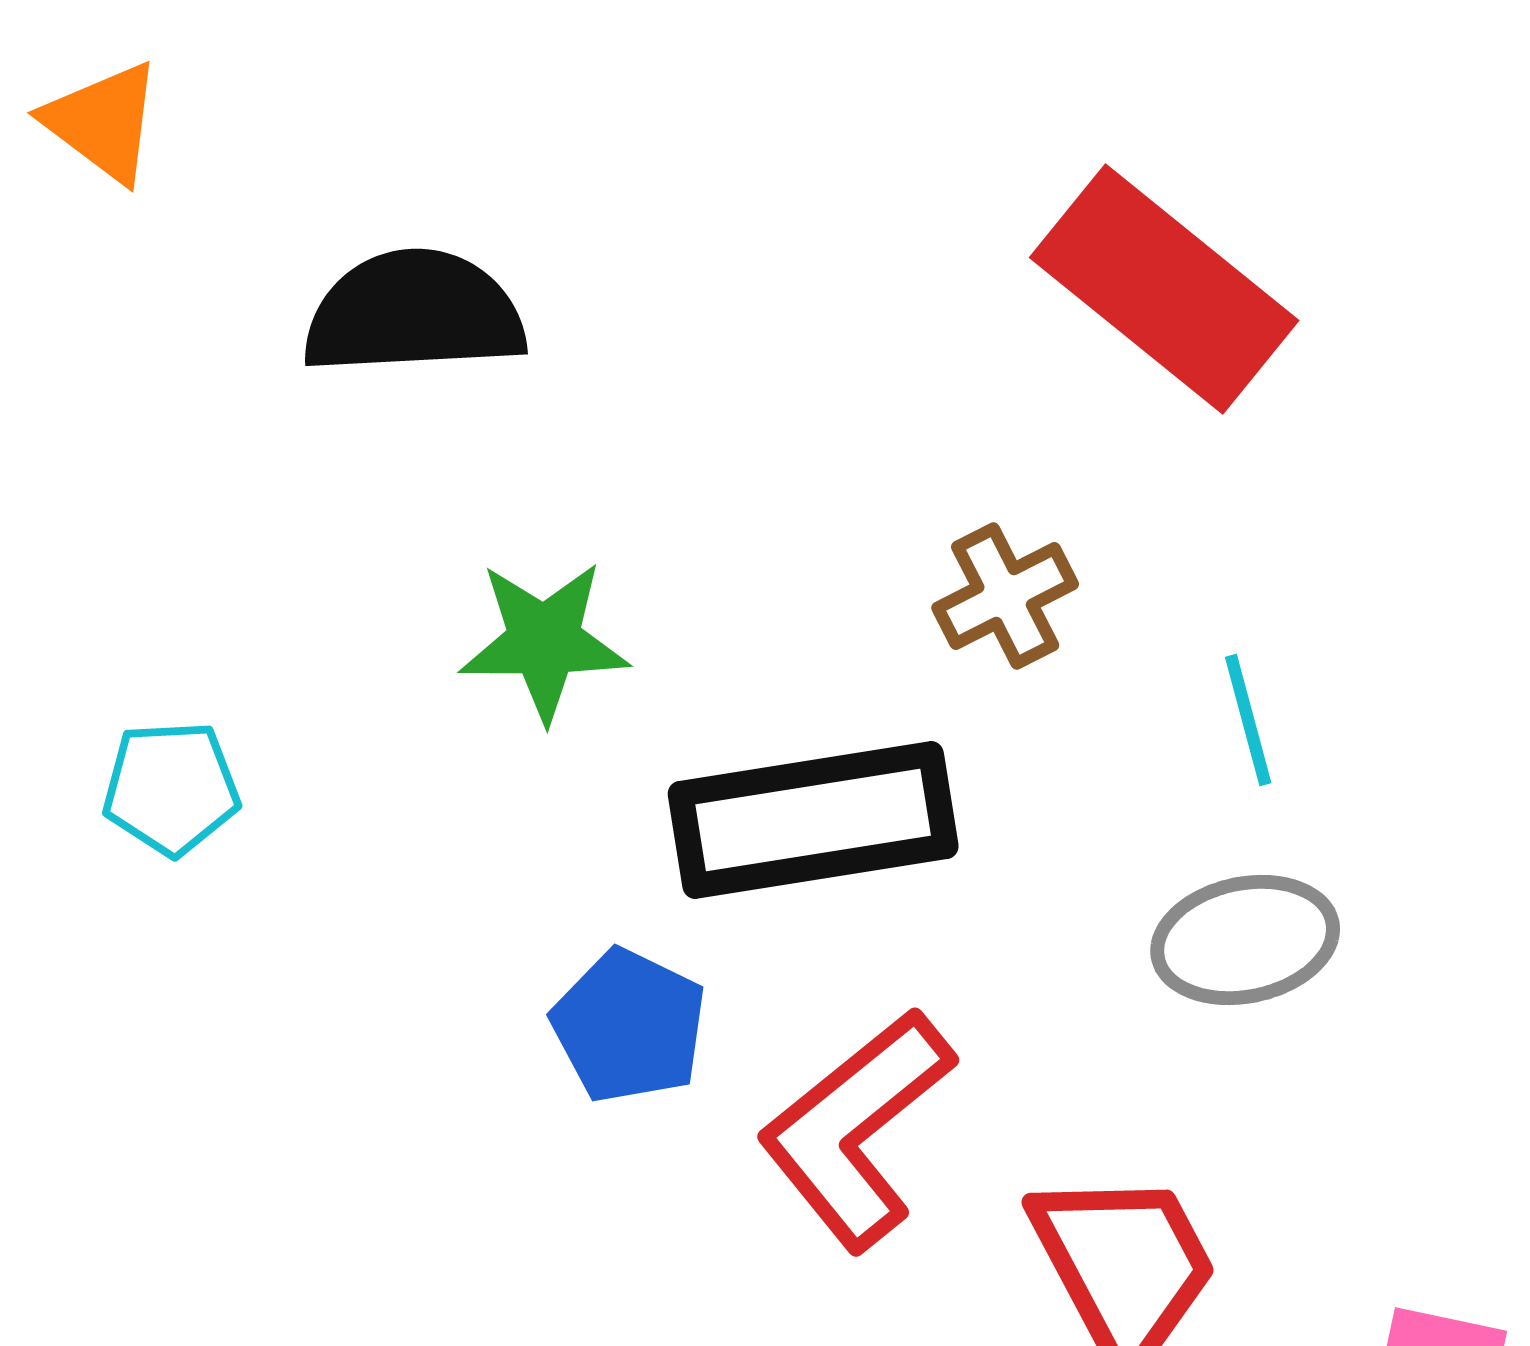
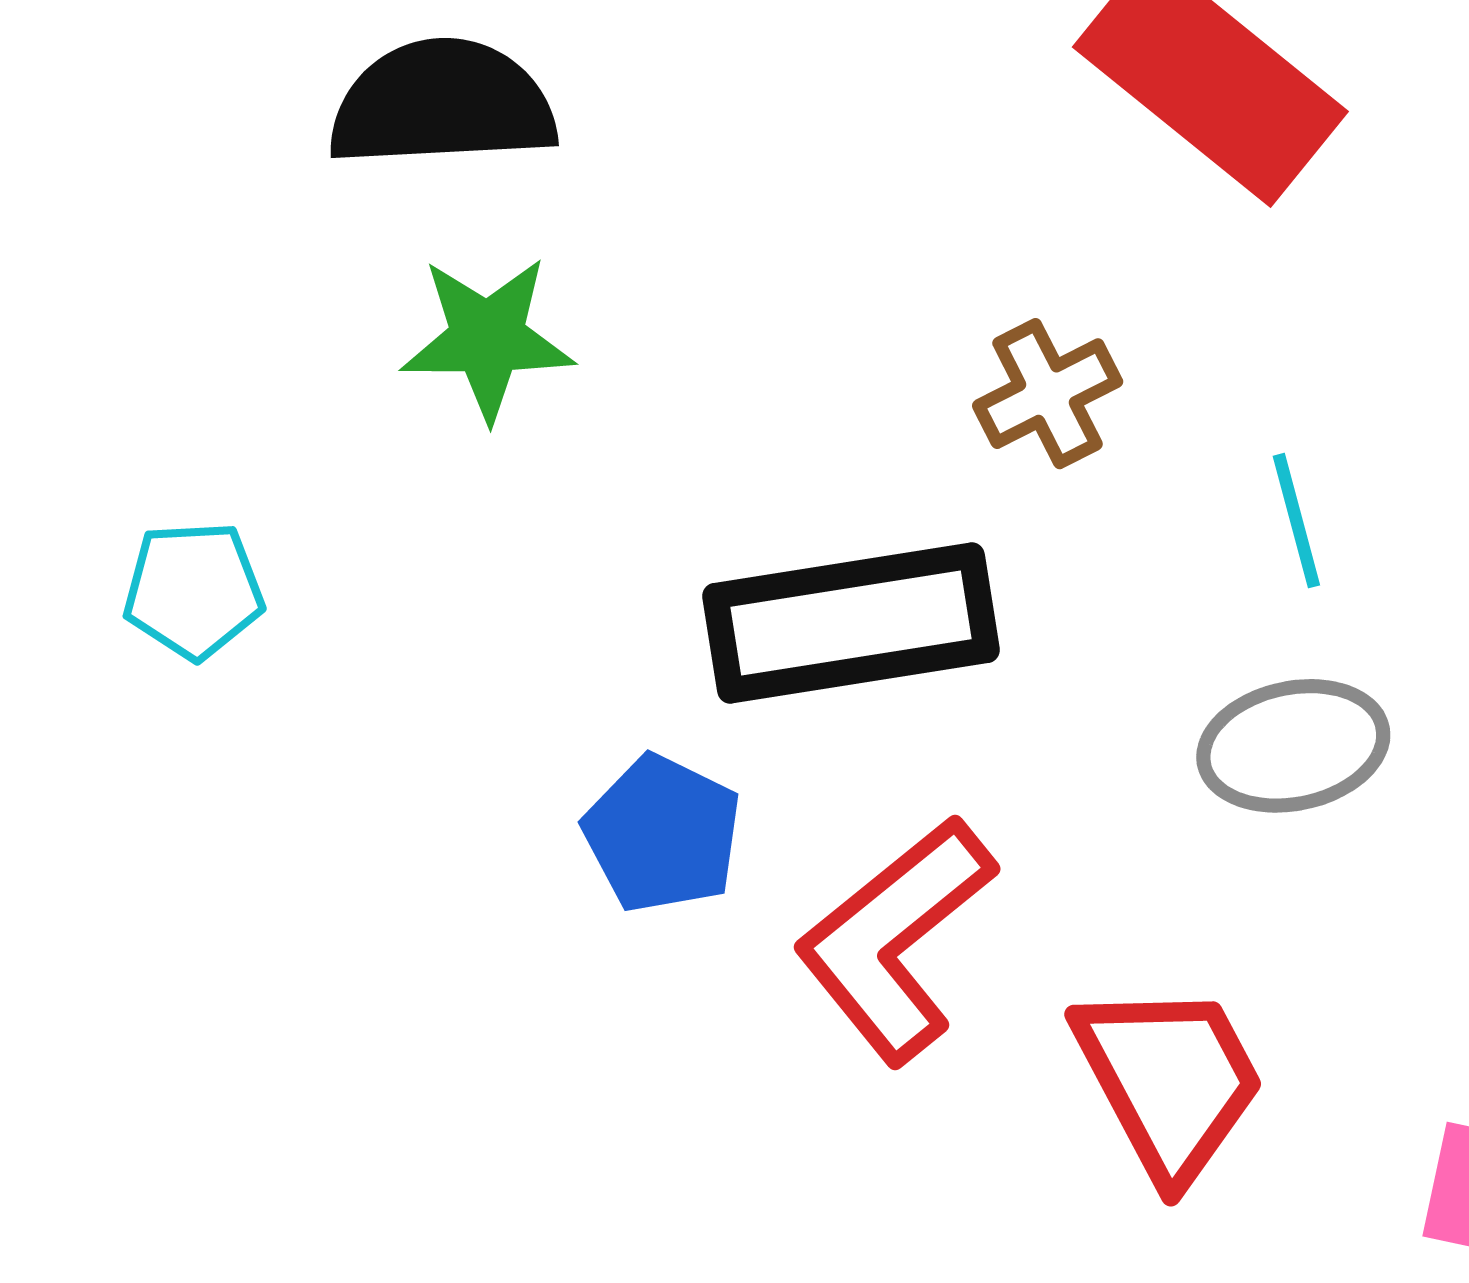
green star: (544, 641) -> (487, 338), moved

